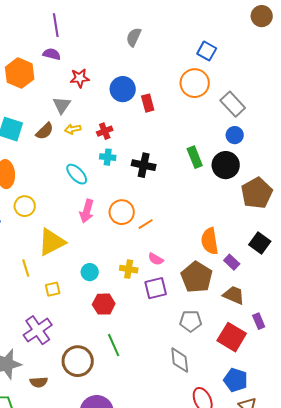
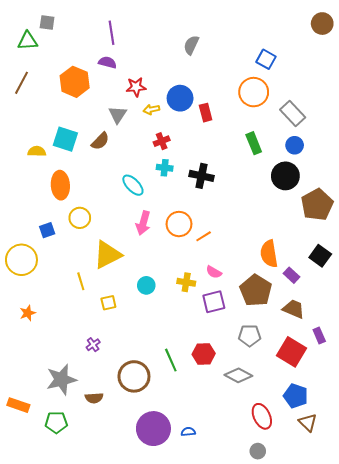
yellow arrow: (73, 129) -> (151, 109), moved
green rectangle: (195, 157) -> (254, 143), moved
red hexagon: (104, 304) -> (204, 354), moved
purple cross: (38, 330) -> (93, 345), size x0.5
gray diamond: (180, 360) -> (238, 375), turned -56

